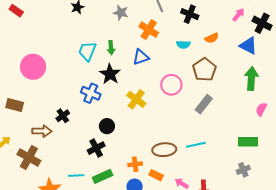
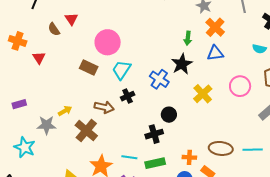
orange cross: (149, 30) -> (215, 27), moved
cyan trapezoid: (87, 51) -> (122, 70), moved
brown rectangle: (15, 105) -> (89, 68), moved

